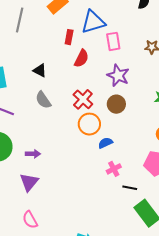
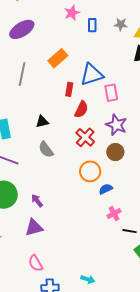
black triangle: (40, 71) -> (42, 122), turned -40
red cross: (83, 99) -> (85, 137), moved
purple arrow: (33, 154) -> (37, 201), turned -128
purple triangle: (29, 182) -> (34, 228), turned 36

